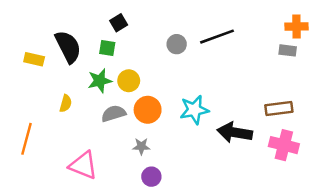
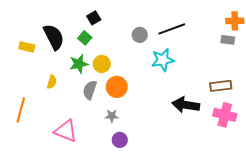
green square: (107, 48) -> (85, 38), turned 32
cyan star: (194, 110) -> (163, 60), moved
gray semicircle: (114, 114) -> (90, 90), turned -54

